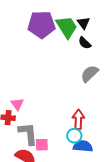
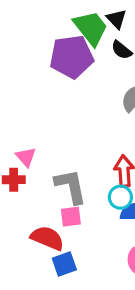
purple pentagon: (41, 25) -> (72, 57), moved
gray L-shape: (28, 134) -> (71, 186), moved

